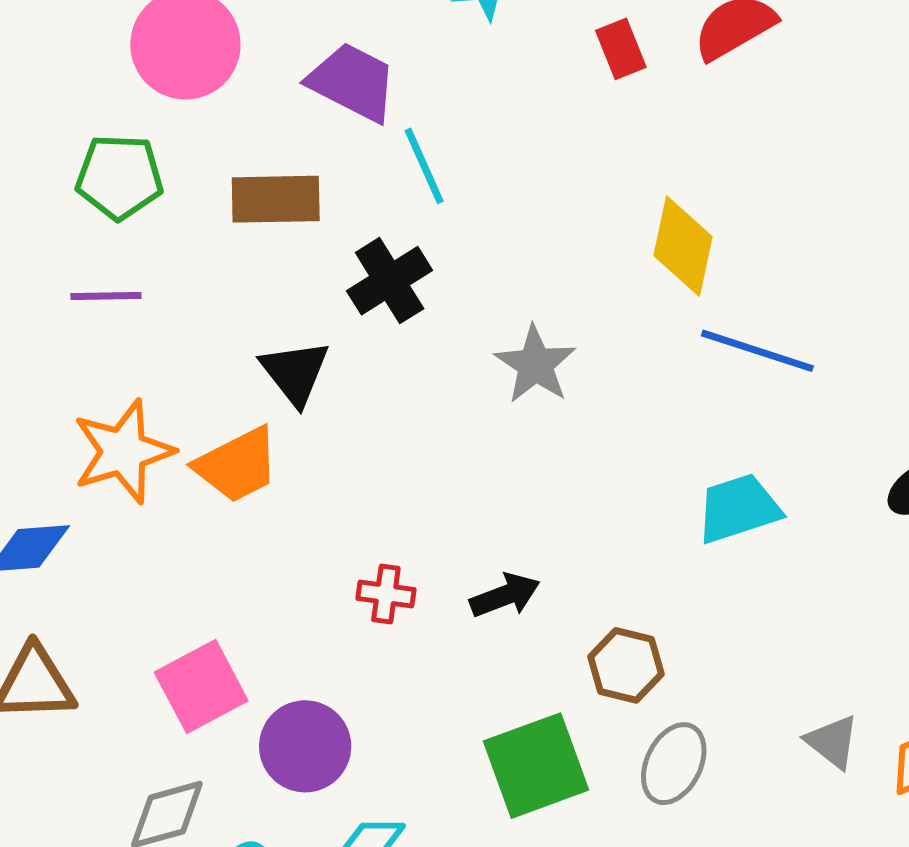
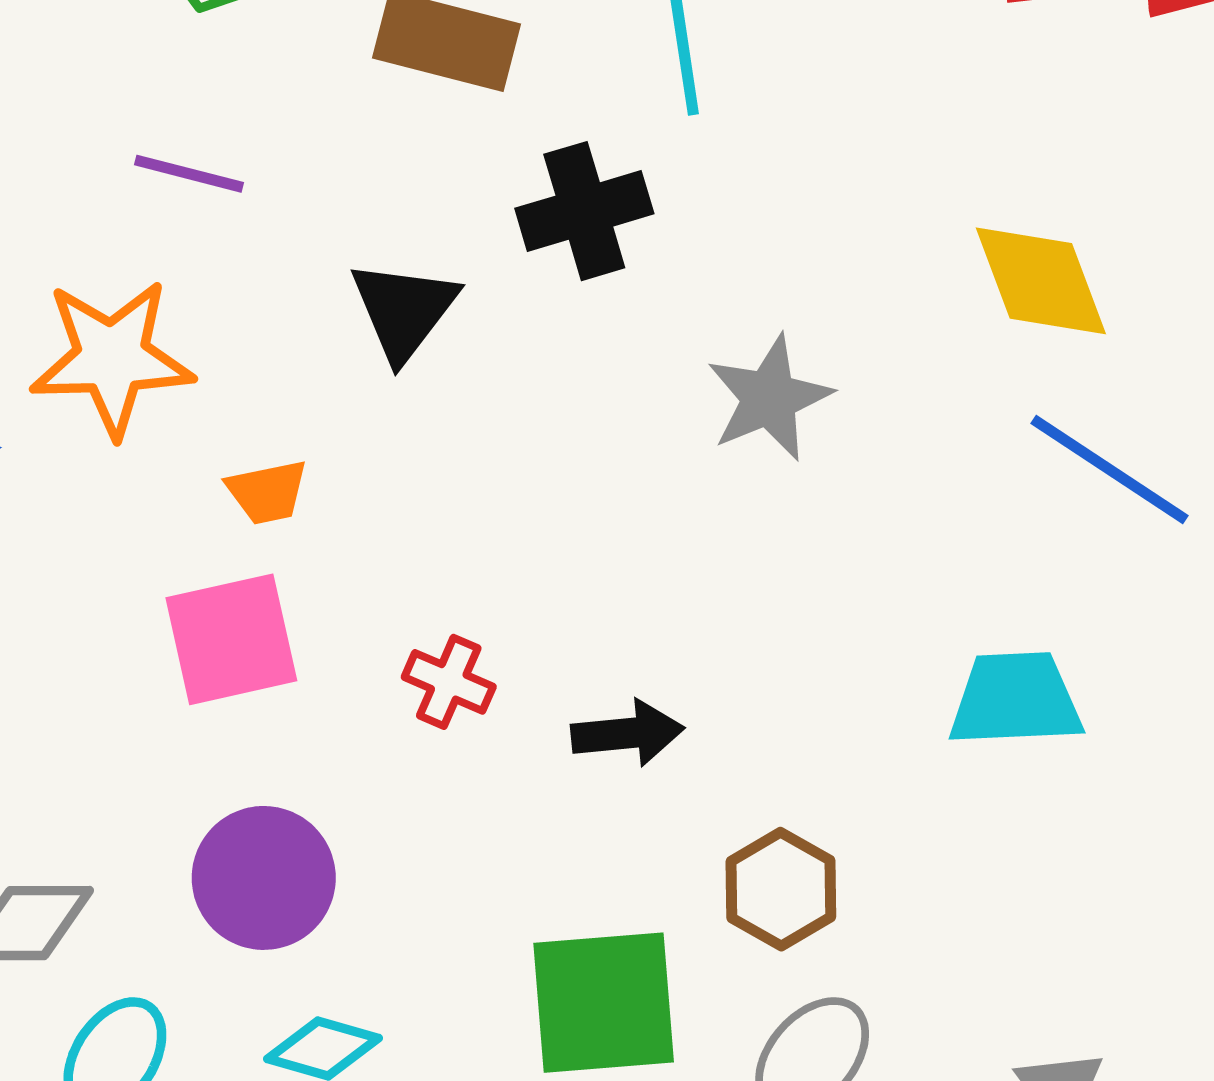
yellow diamond: (683, 246) -> (1041, 281), turned -48
purple line: (106, 296) -> (189, 174), moved
orange trapezoid: (237, 465) -> (267, 492), moved, size x0.6
pink square: (201, 686) -> (231, 639), moved

